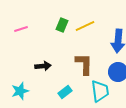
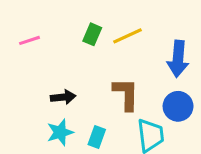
cyan star: (20, 91) -> (60, 132), moved
cyan rectangle: (65, 92) -> (97, 137), turned -32

